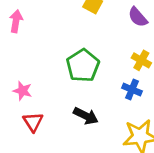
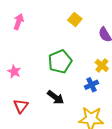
blue cross: (132, 90) -> (91, 85), turned 32
red triangle: (33, 122) -> (21, 106), moved

